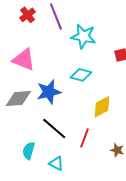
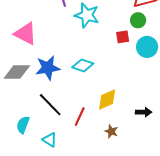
cyan diamond: (81, 75) -> (83, 65), moved
yellow diamond: (102, 107) -> (107, 99), moved

